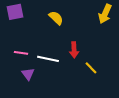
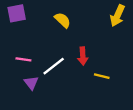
white line: (48, 59) -> (54, 66), turned -50
yellow line: (91, 68) -> (102, 76), turned -32

